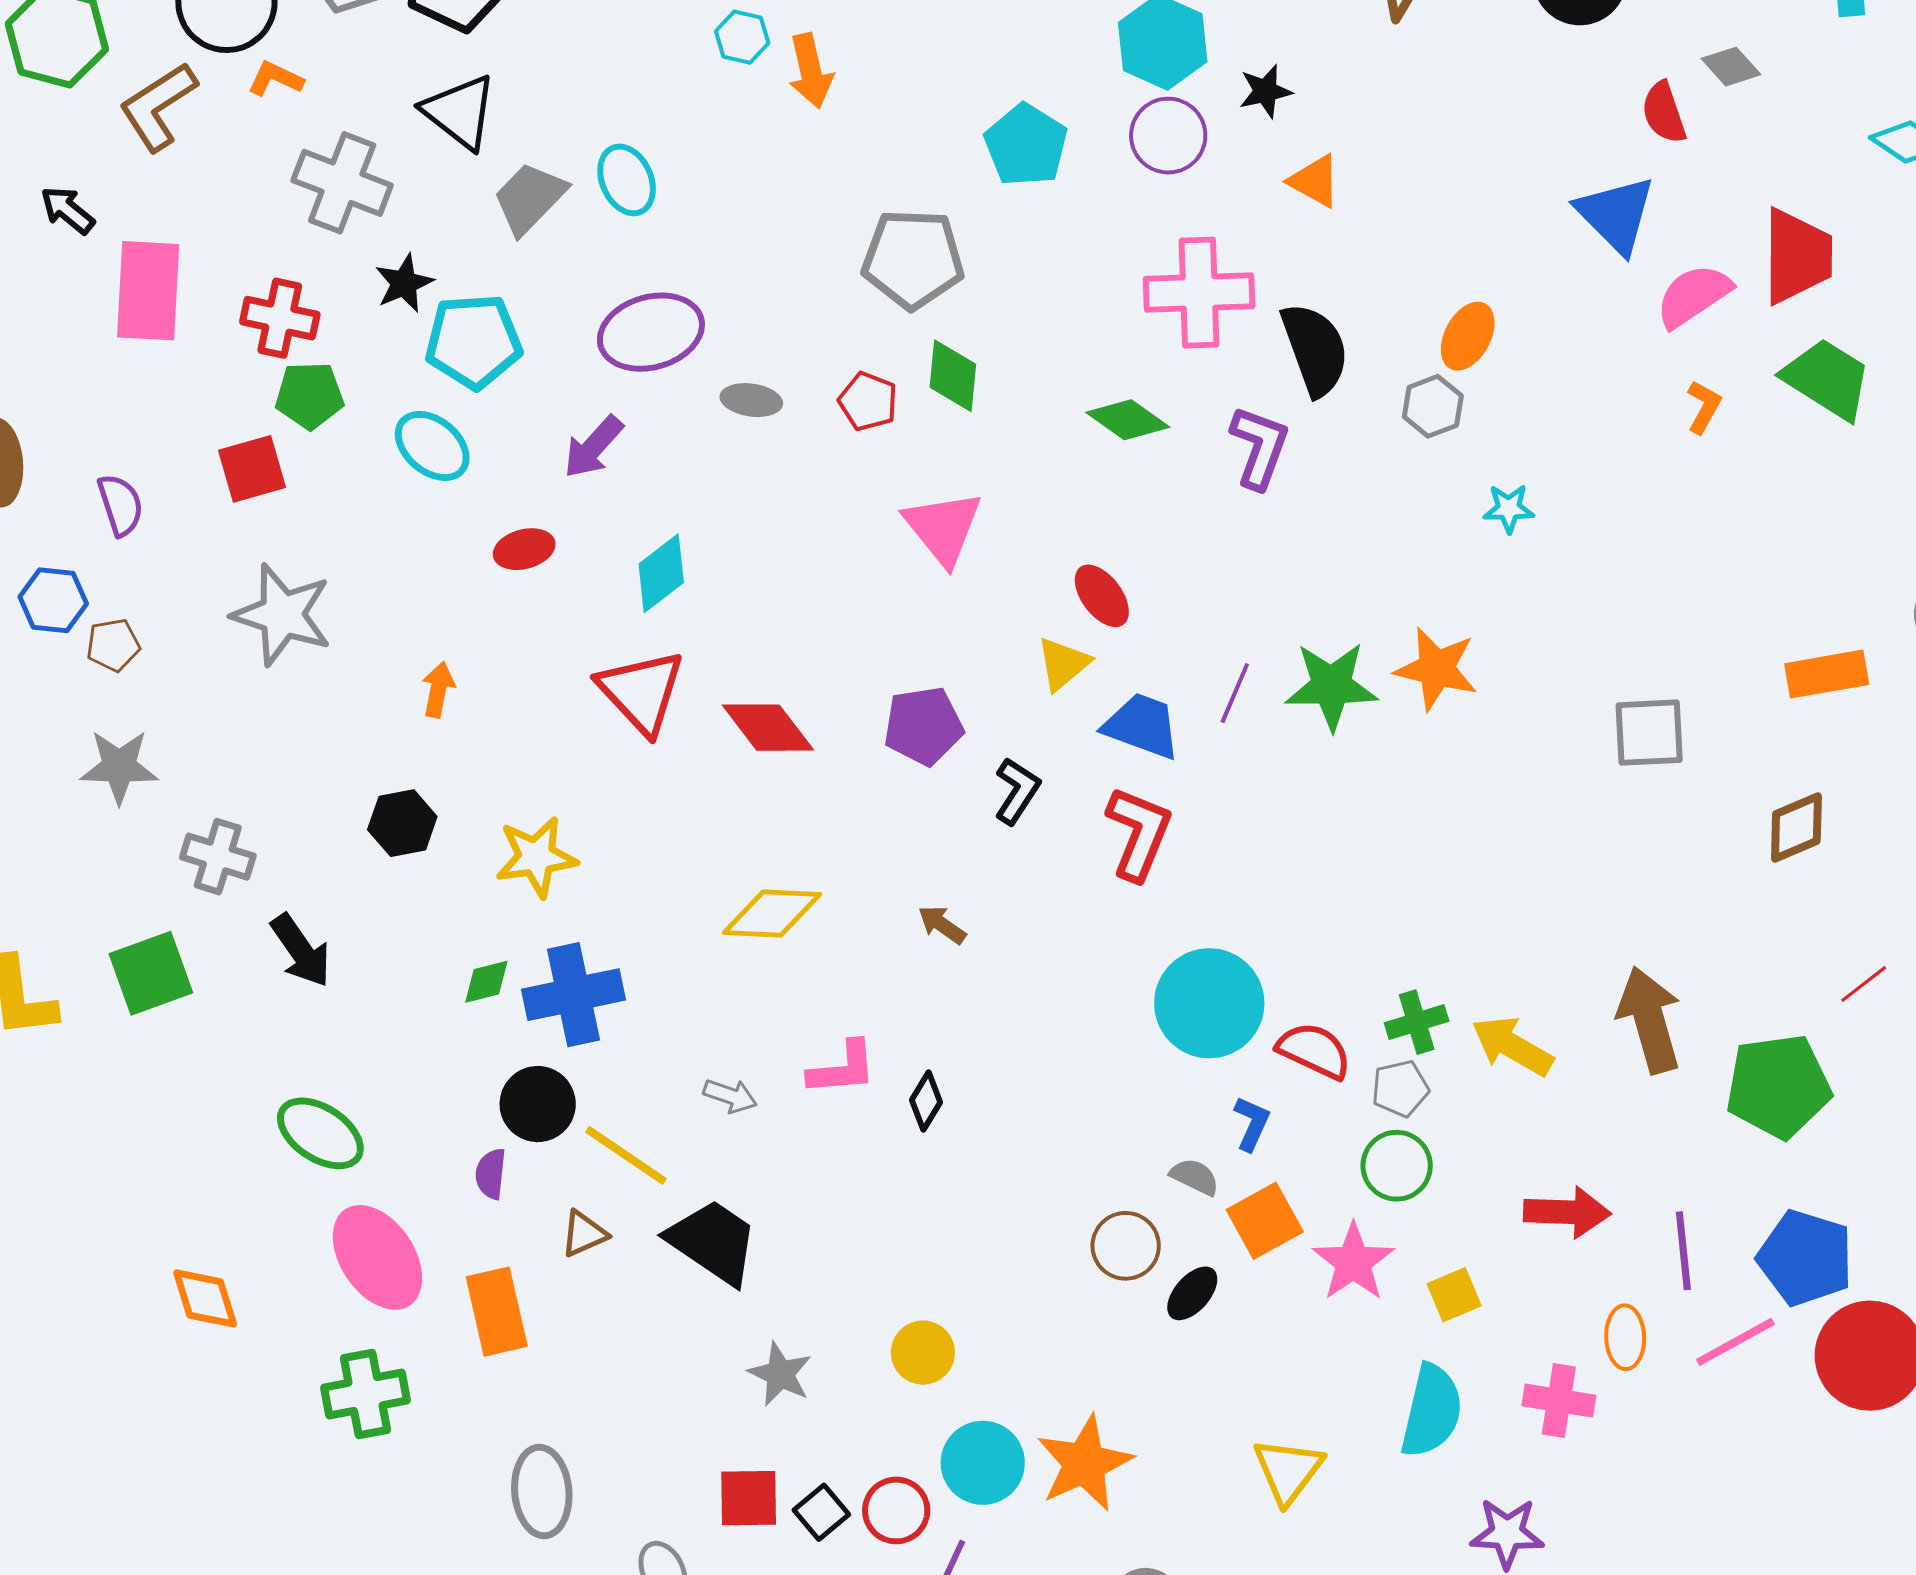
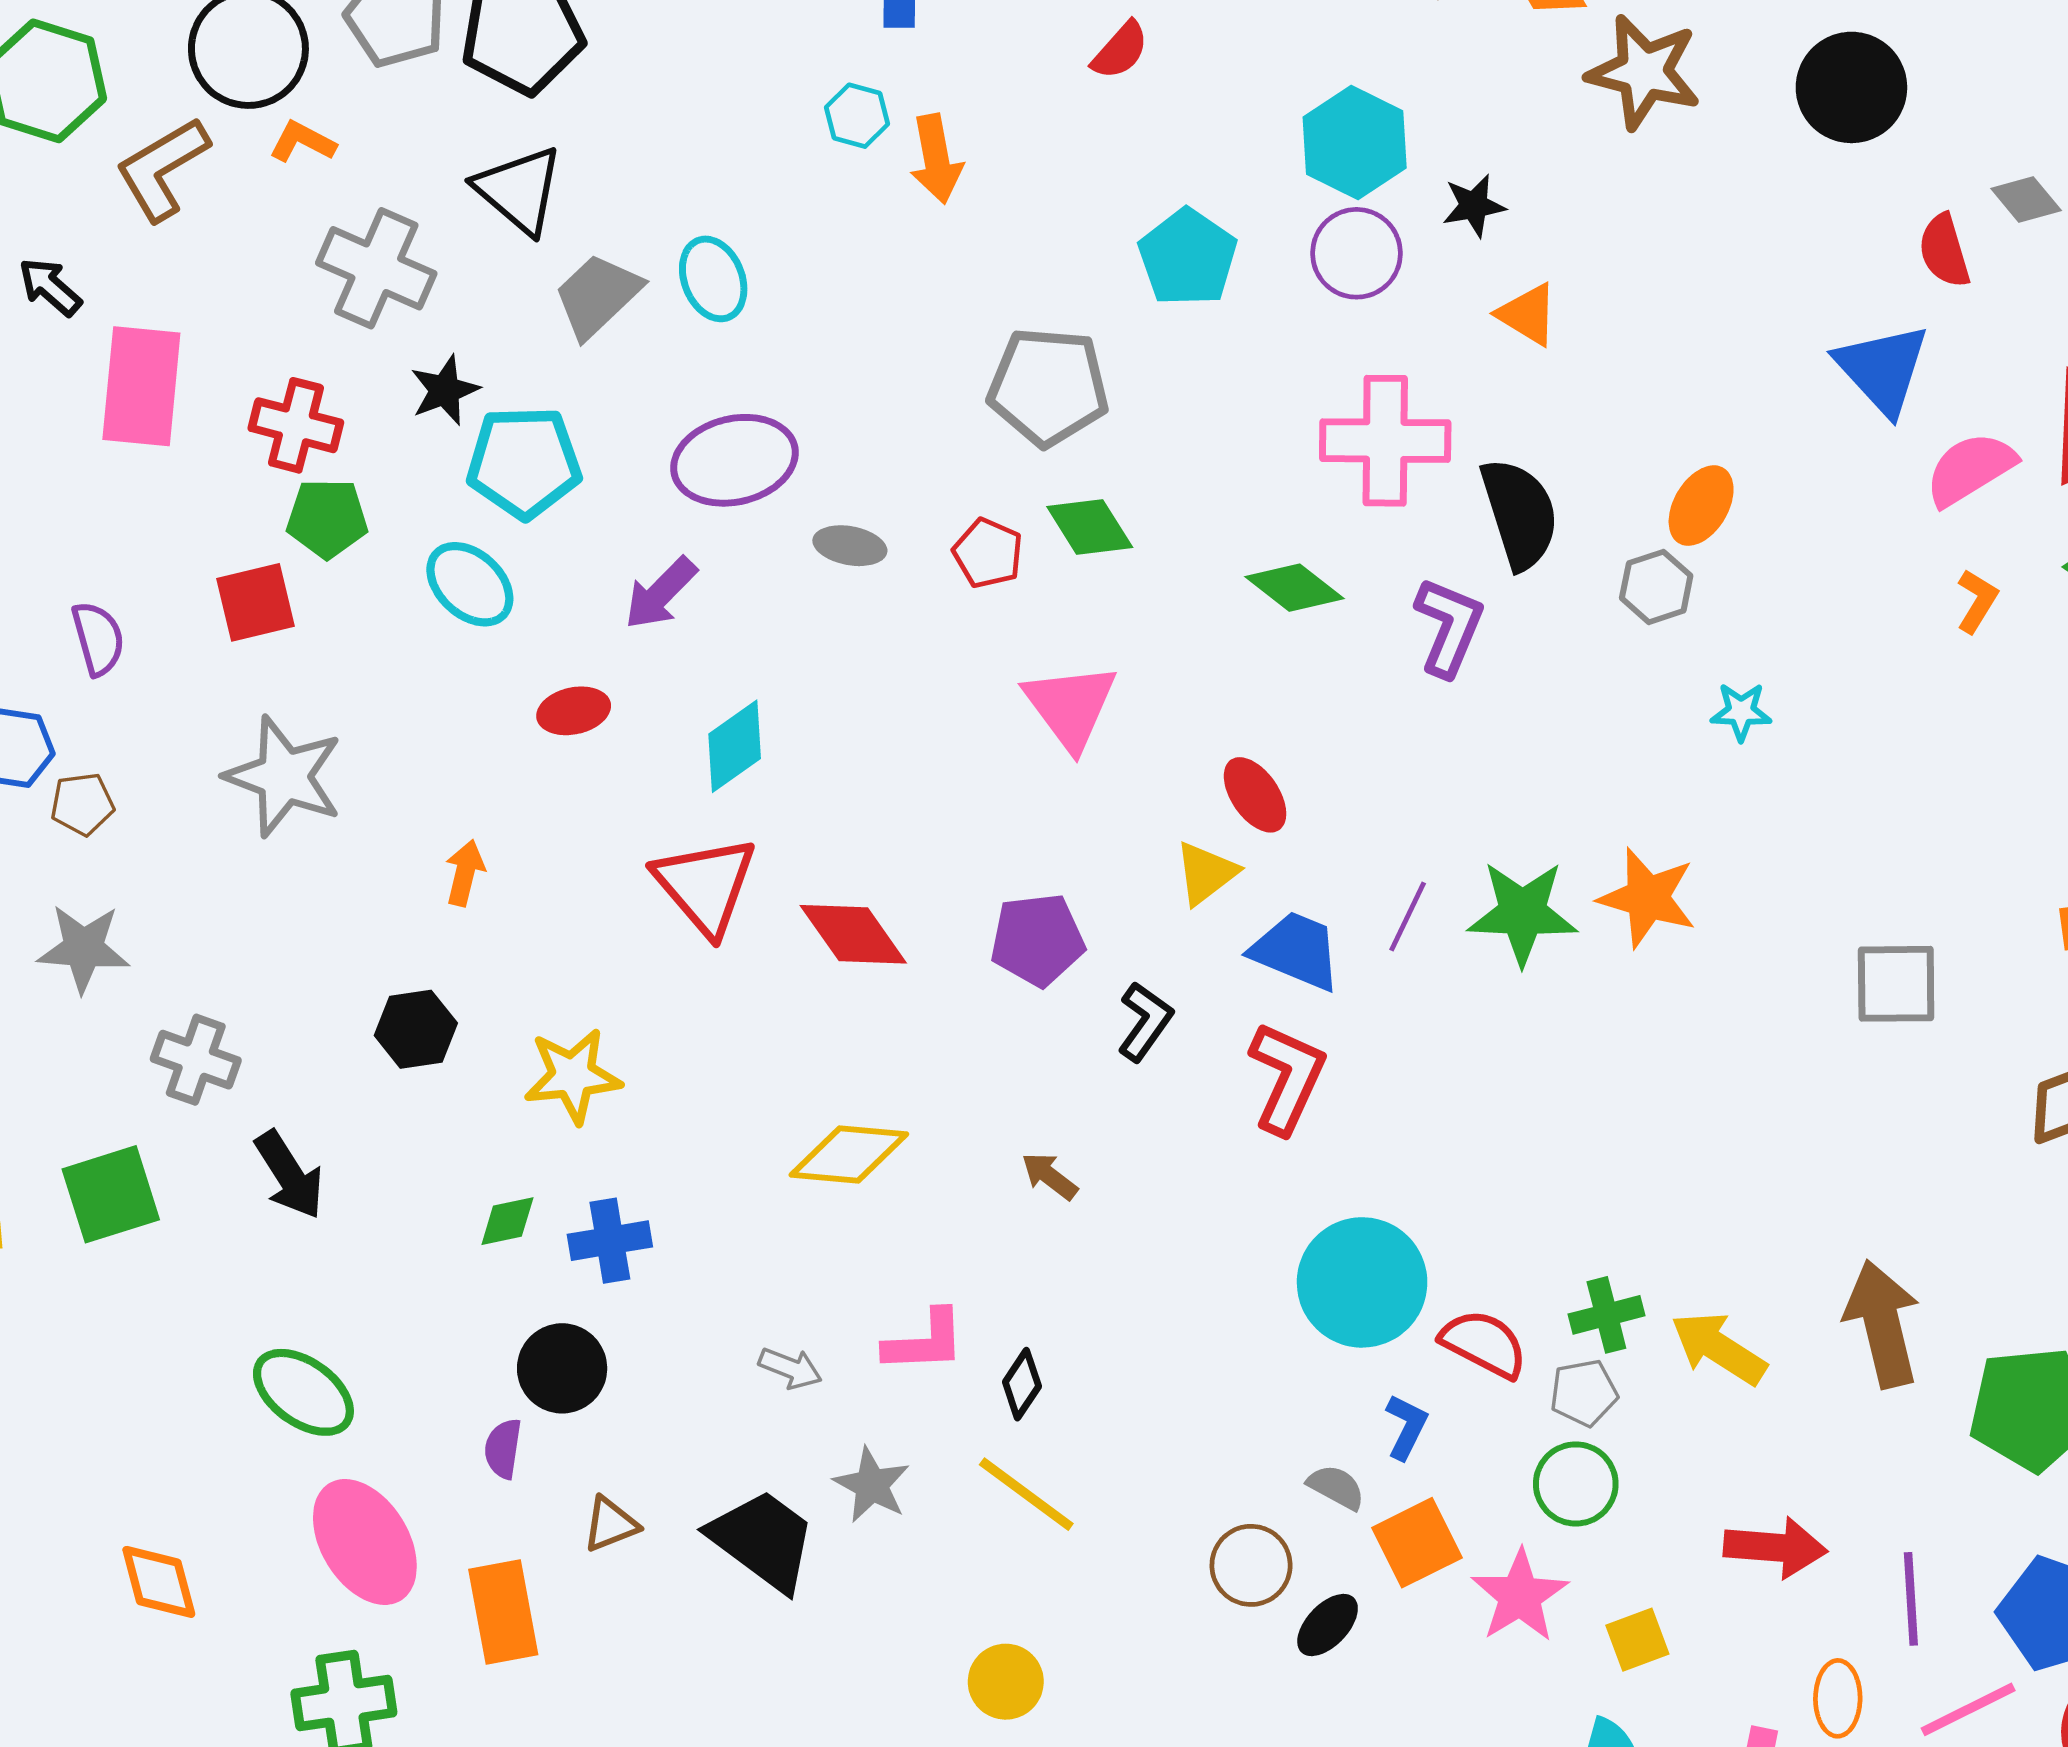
green diamond: (953, 376) -> (1090, 527), turned -40
blue cross: (573, 995) -> (610, 1241), size x0.7
yellow line: (626, 1155) -> (1026, 1494), moved
gray star: (780, 1374) -> (872, 1485), moved

